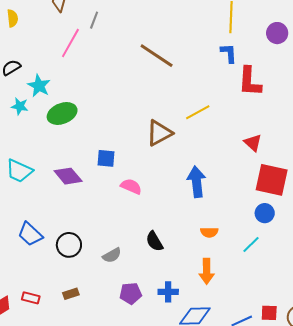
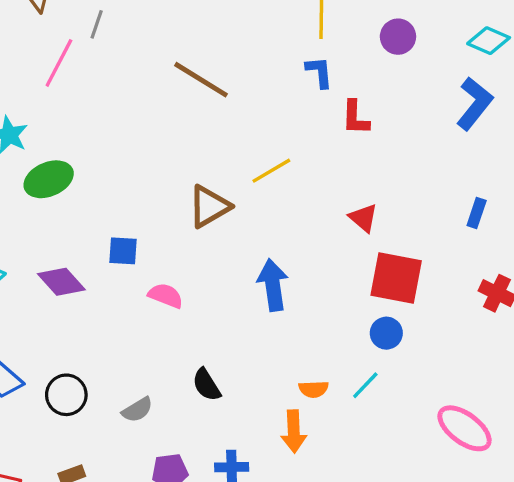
red L-shape: (250, 82) -> (355, 118), size x0.7
orange semicircle: (209, 232) -> (314, 389), moved

